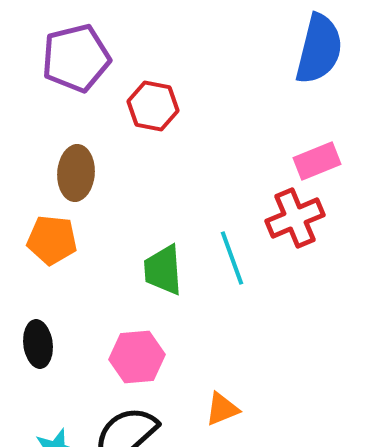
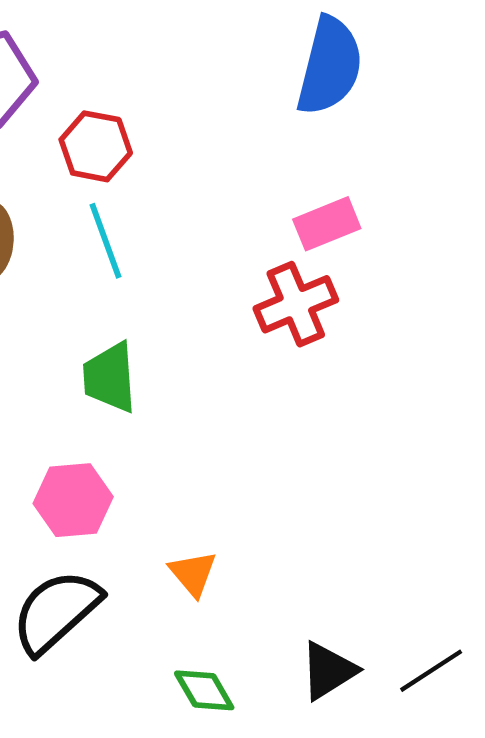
cyan line: (232, 258) -> (106, 241), moved
orange triangle: (222, 409) -> (193, 573), turned -48

